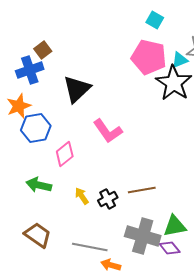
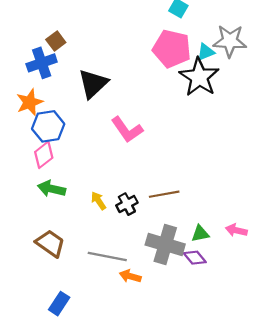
pink diamond: (65, 154) -> (44, 155), moved
green triangle: (175, 226) -> (200, 234), size x0.7

